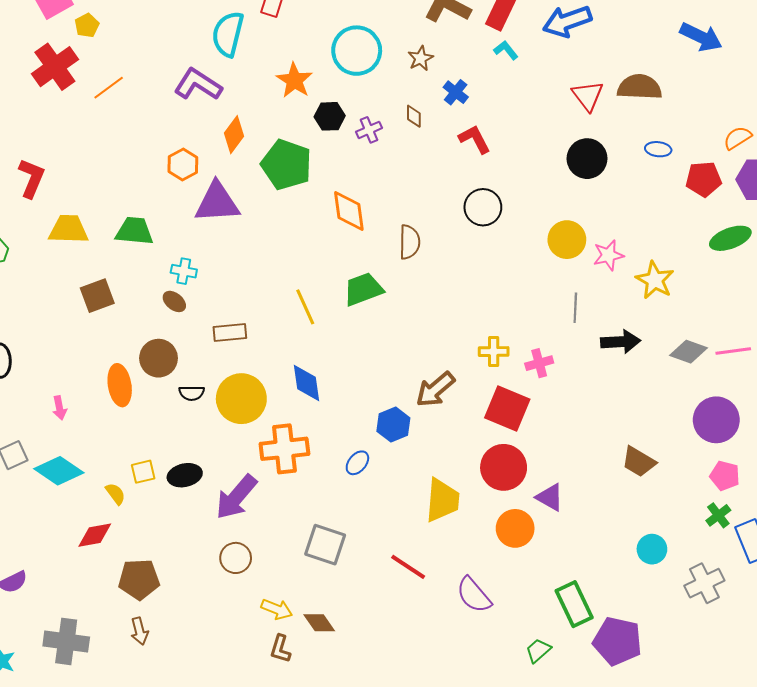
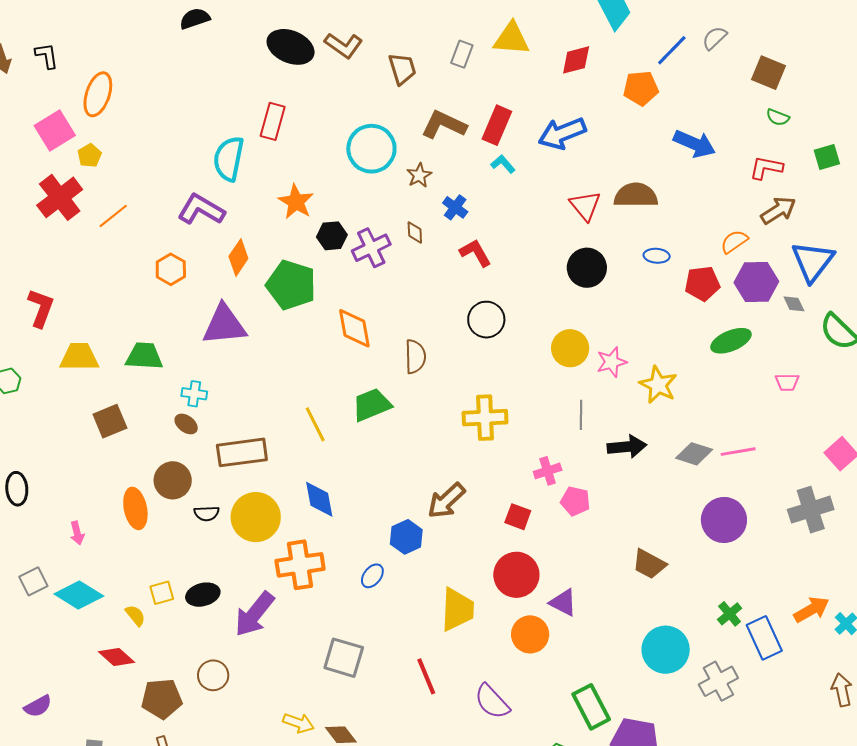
cyan circle: (357, 51) -> (371, 149), moved
purple cross: (369, 130) -> (371, 248), size x1.5
orange hexagon: (183, 165) -> (171, 269), moved
brown rectangle: (230, 333) -> (242, 452), size x1.5
yellow cross: (494, 352) -> (485, 418), moved, size x1.5
red square: (507, 409) -> (518, 517), size x0.6
pink pentagon: (725, 476) -> (575, 501), moved
red diamond: (95, 535) -> (117, 657), turned 54
cyan circle: (652, 549) -> (666, 650), size x1.6
brown circle: (236, 558) -> (213, 675), moved
red line: (408, 567) -> (426, 676), turned 36

